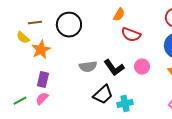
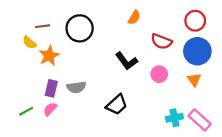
red semicircle: (131, 35) -> (161, 41), moved
gray semicircle: (88, 67) -> (76, 87), moved
black L-shape: (114, 68) -> (126, 61), moved
cyan cross: (125, 104) -> (174, 118), moved

